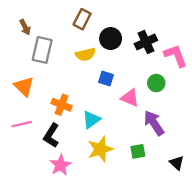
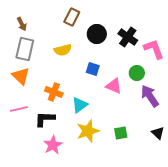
black cross: (146, 42) -> (128, 37), turned -30
gray rectangle: (42, 50) -> (25, 49), moved
yellow semicircle: (86, 55) -> (63, 50), moved
purple arrow: (154, 123) -> (150, 96), moved
black L-shape: (51, 135) -> (45, 119), turned 60
black triangle: (177, 163) -> (158, 133), moved

